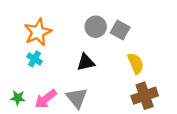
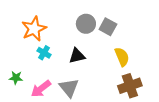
cyan cross: (34, 59) -> (44, 53), moved
green star: (18, 98) -> (16, 78), moved

